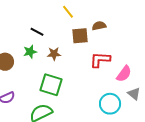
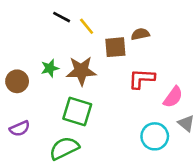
yellow line: (68, 12) -> (87, 26), moved
black line: (37, 32) -> (62, 17), moved
brown star: (54, 54) -> (81, 71), size x1.6

